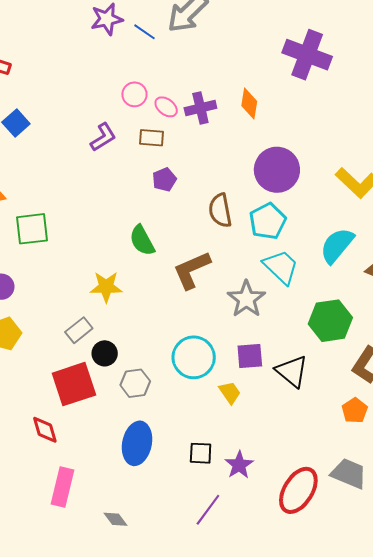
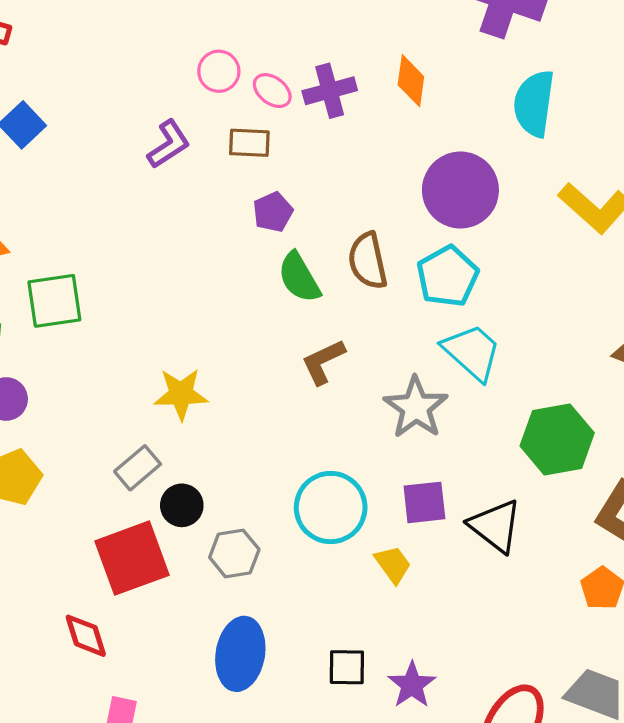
green semicircle: (142, 240) -> (299, 277), moved
cyan semicircle: (337, 245) -> (534, 103), moved, turned -30
brown L-shape: (192, 270) -> (323, 362), size x0.7

